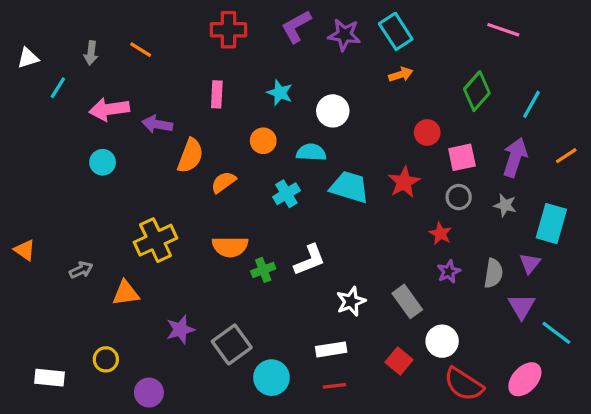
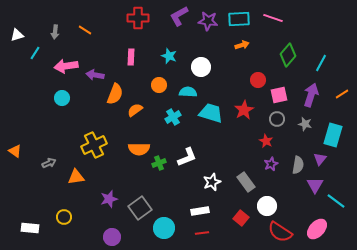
pink line: (503, 30) -> (273, 18), moved
cyan rectangle: (396, 31) -> (239, 19), turned -60
purple circle: (149, 393) -> (112, 237), moved

